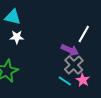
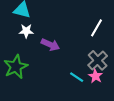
purple arrow: (70, 50) -> (50, 45), moved
gray cross: (74, 65) -> (98, 60), moved

